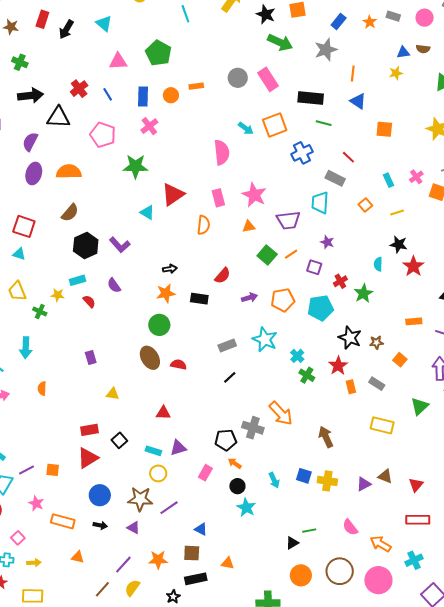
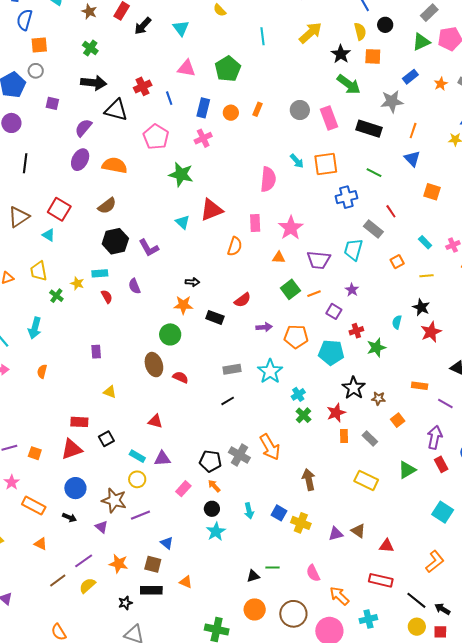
orange rectangle: (196, 86) -> (258, 109), turned -72
black rectangle: (311, 98) -> (369, 129), moved
cyan rectangle: (388, 180) -> (425, 242), turned -32
red triangle: (416, 485) -> (386, 546), turned 42

